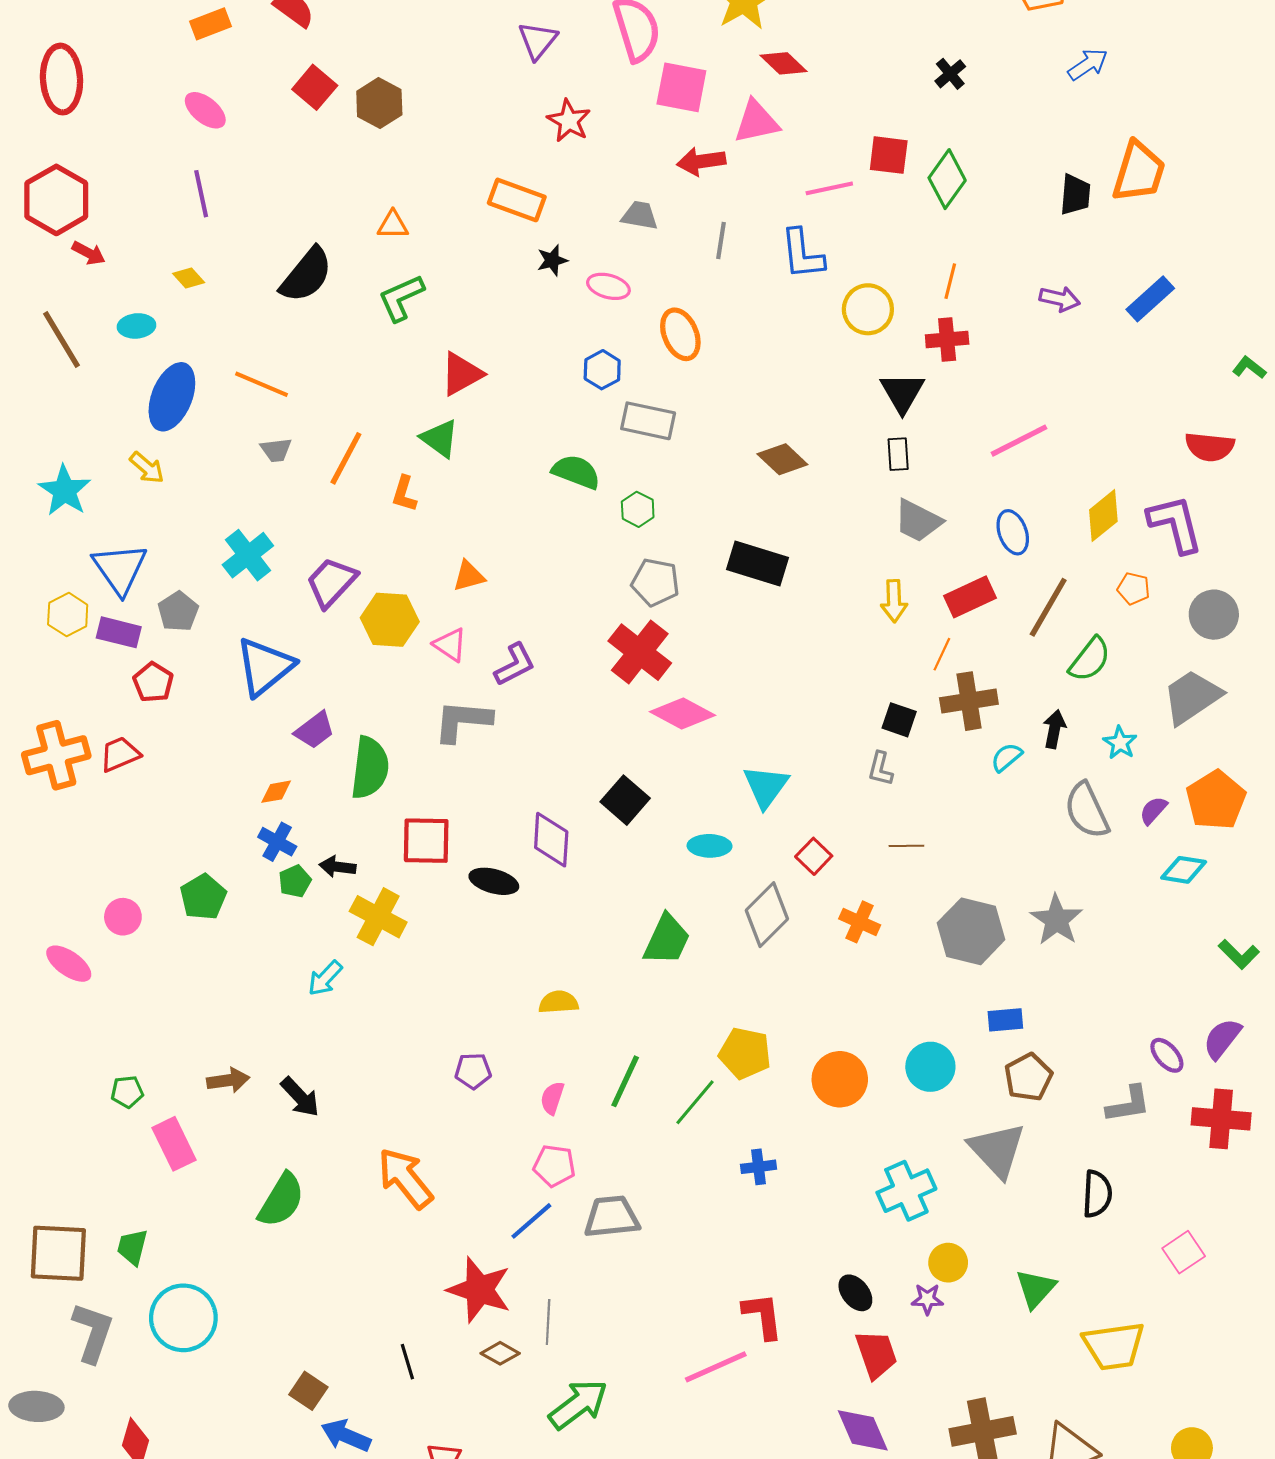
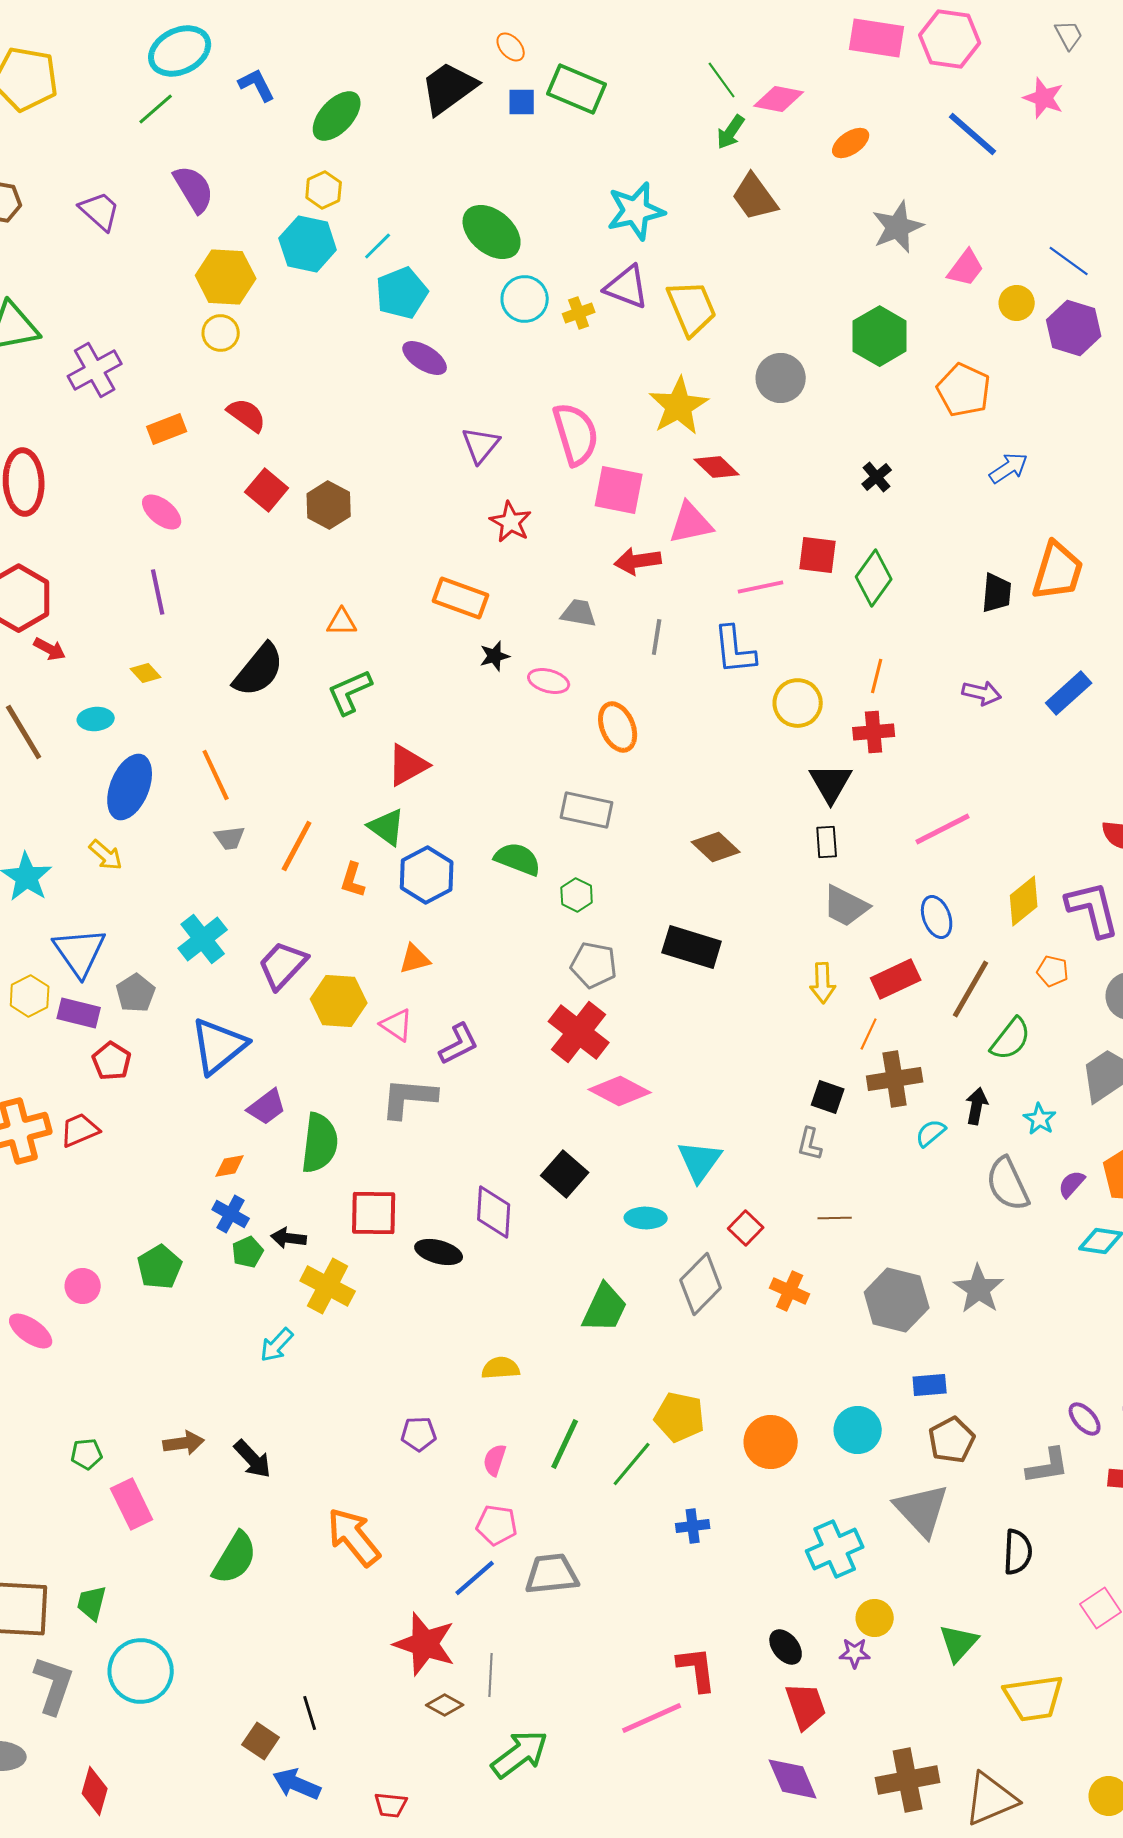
blue hexagon: (602, 370) -> (427, 875), moved, size x1.5
orange line: (262, 384) -> (216, 775), turned 42
black line: (407, 1362) -> (310, 1713), moved

